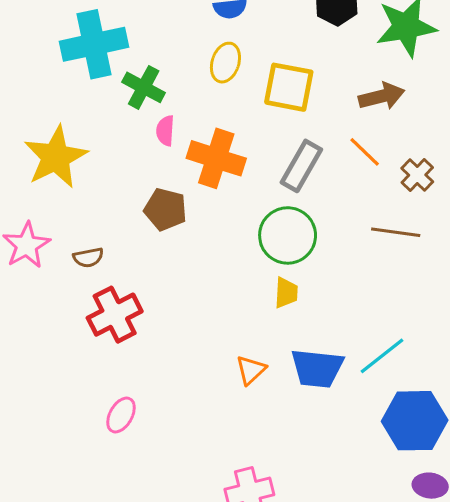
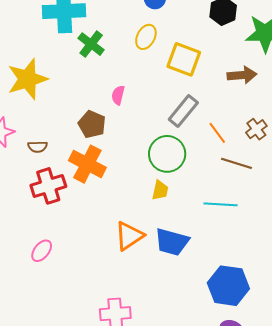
pink semicircle: (165, 131) -> (118, 95), moved
orange line: (365, 152) -> (217, 133), moved
orange cross: (216, 158) -> (87, 164), moved
cyan line: (382, 356) -> (221, 204), moved, turned 32
orange triangle: (251, 370) -> (129, 236), size x1.5

